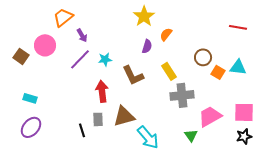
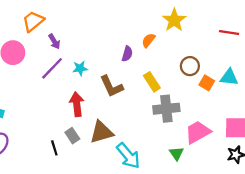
yellow star: (144, 16) -> (174, 20), moved
gray rectangle: (98, 119) -> (72, 136), turned -32

